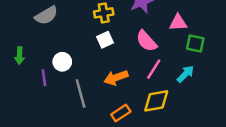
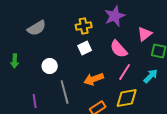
pink triangle: (178, 23) -> (145, 34), turned -35
purple line: (44, 78) -> (35, 101), moved

